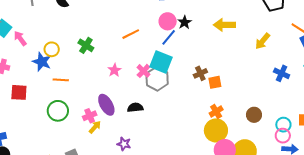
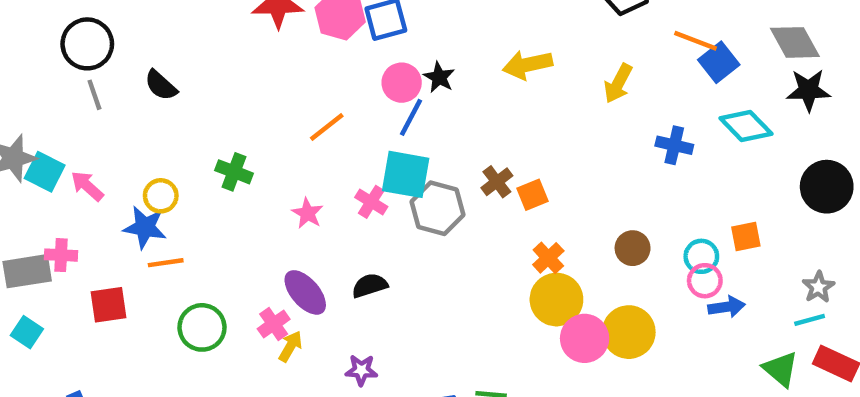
gray hexagon: (157, 79) -> (438, 208), moved
orange line: (61, 80) -> (166, 263), moved

